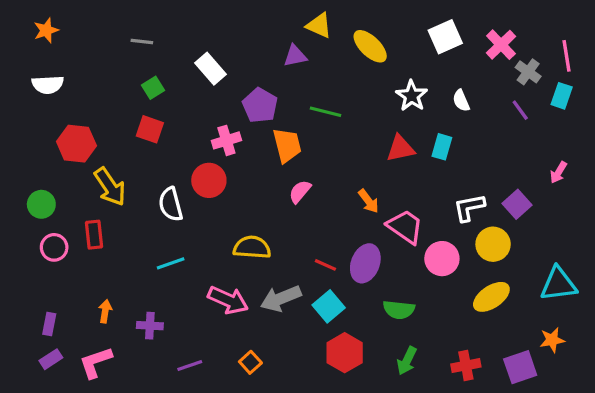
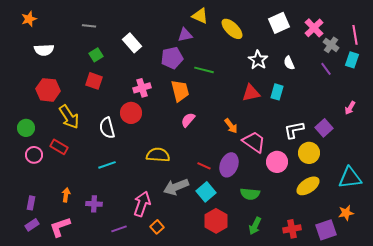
white semicircle: (48, 85) -> (44, 50), moved
purple pentagon: (260, 105) -> (172, 58), moved, turned 30
red rectangle: (94, 235) -> (59, 147), turned -54
pink arrow: (228, 300) -> (142, 204), moved, turned -95

